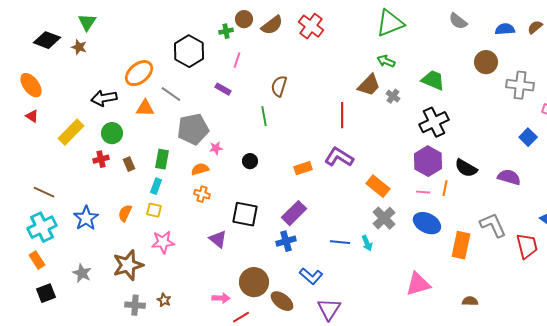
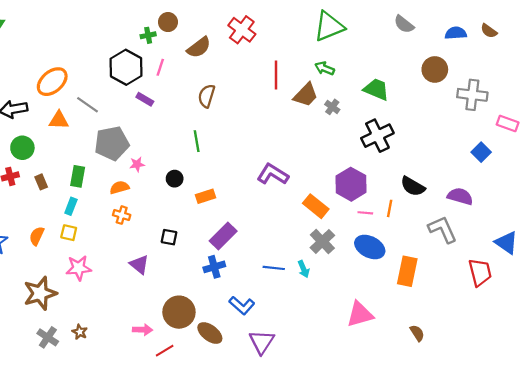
brown semicircle: (272, 25) -> (199, 47), moved
brown semicircle: (535, 27) -> (489, 31), turned -105
black hexagon: (189, 51) -> (126, 67), moved
red line: (342, 115) -> (276, 75), moved
green line: (264, 116) -> (197, 141), moved
purple hexagon: (428, 161) -> (351, 184), moved
orange rectangle: (303, 168) -> (205, 196), moved
black square: (245, 214) -> (169, 237), size x0.6
gray L-shape: (493, 225) -> (443, 229), moved
brown semicircle: (470, 301) -> (417, 333), turned 56
gray cross: (135, 305) -> (48, 337), turned 30

